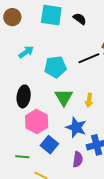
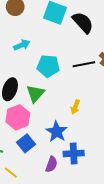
black semicircle: (80, 19) -> (83, 23), size x1.6
green triangle: (64, 97) -> (35, 94), moved

